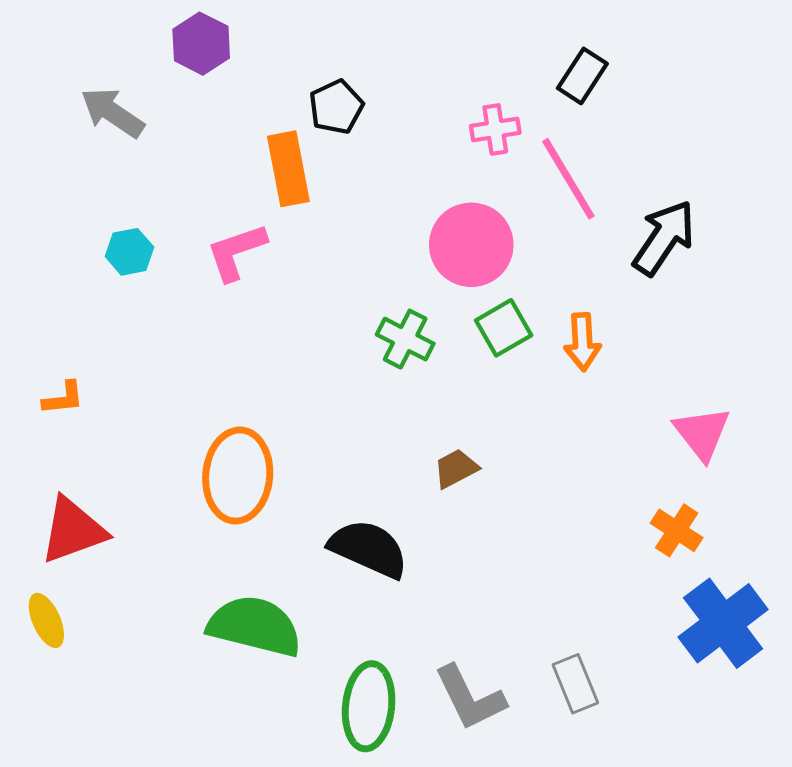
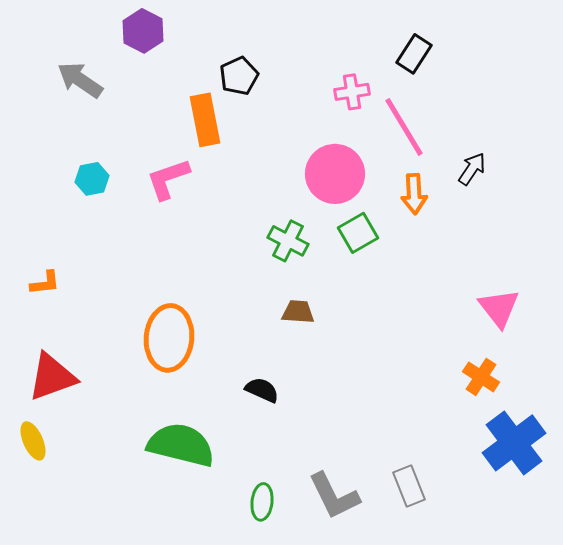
black arrow: (664, 238) -> (472, 169), size x0.6
orange arrow: (582, 342) -> (414, 194), moved
brown trapezoid: (456, 468) -> (298, 312), moved, turned 32
black semicircle: (369, 549) -> (262, 390), size x0.6
green ellipse: (369, 706) -> (262, 502), size x0.6

